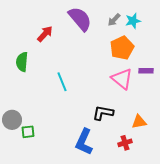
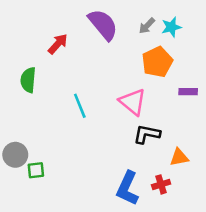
pink triangle: (122, 79) -> (133, 102), moved
black L-shape: (103, 113) -> (147, 134), moved
blue L-shape: (84, 142) -> (128, 188), moved

